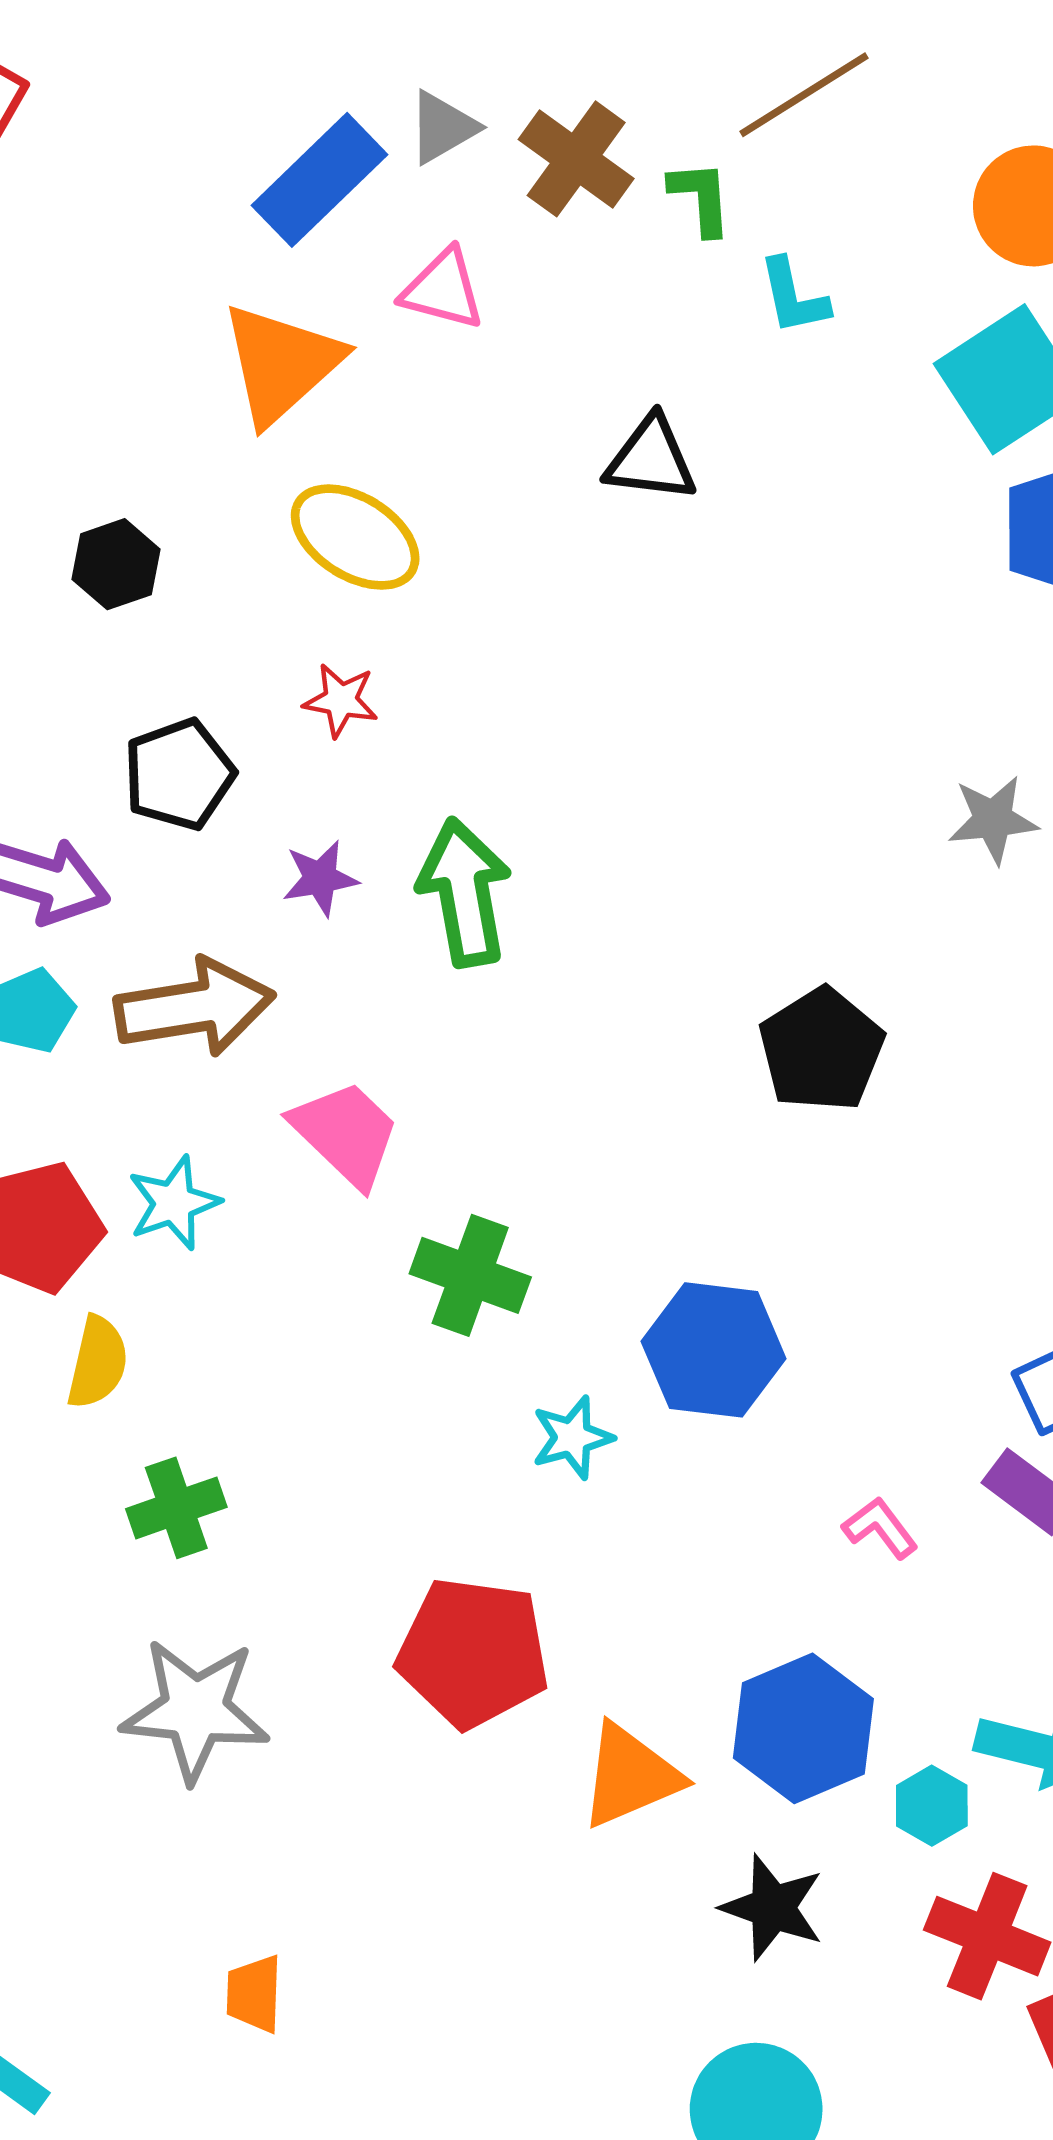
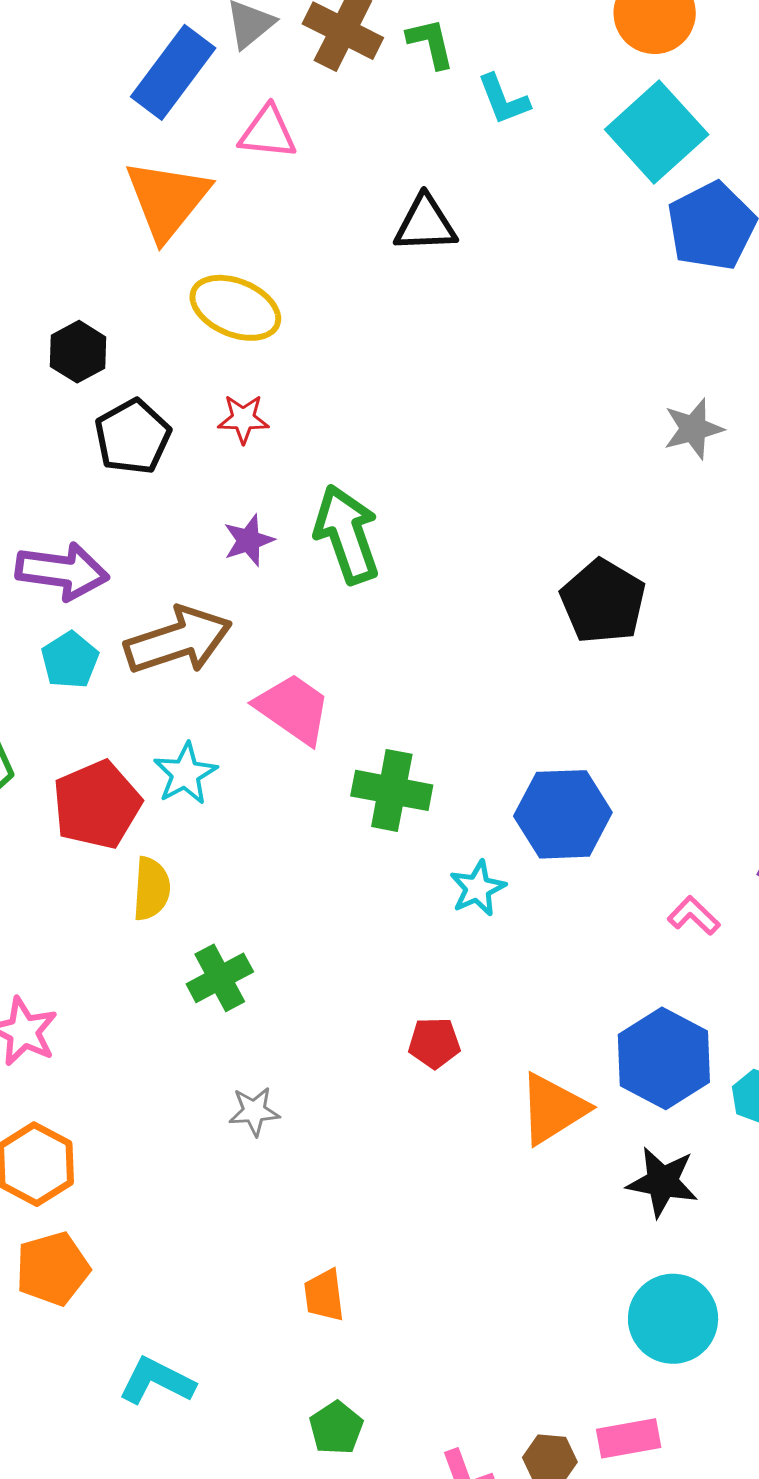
black pentagon: (179, 774) -> (133, 437), moved
red pentagon: (473, 1653) -> (434, 1043), size x0.5
gray star: (195, 1710) -> (254, 1111), size x0.5

